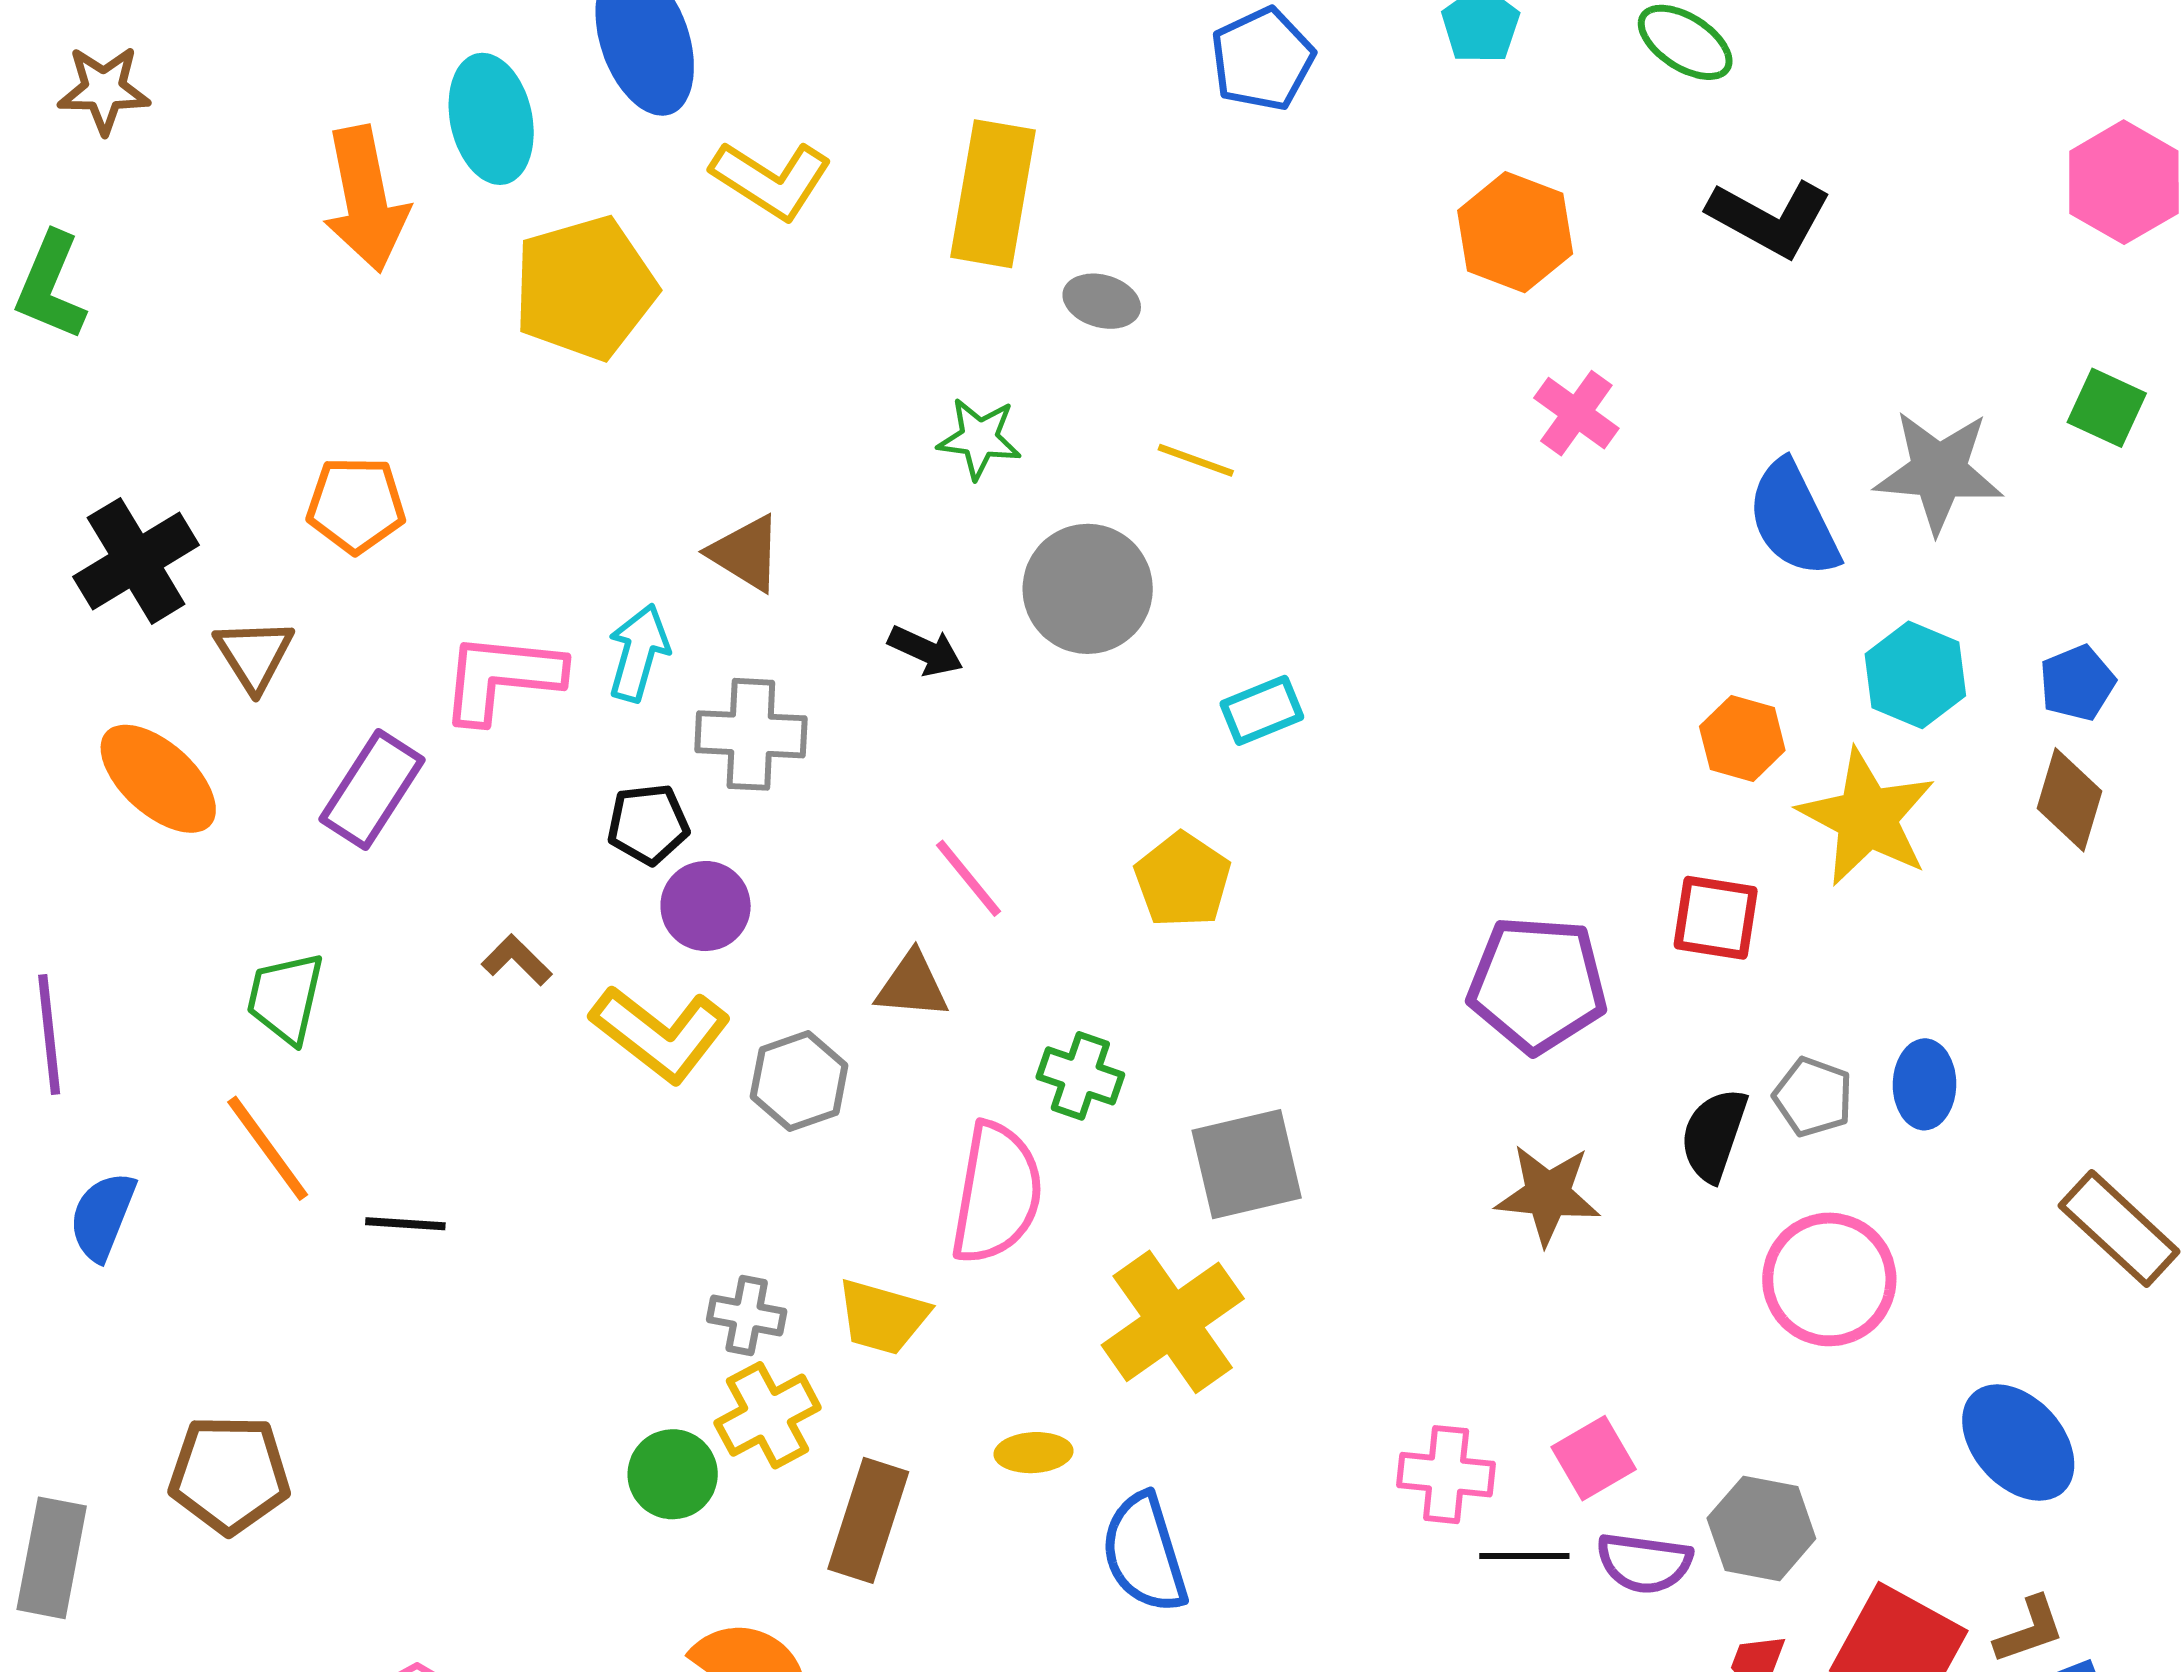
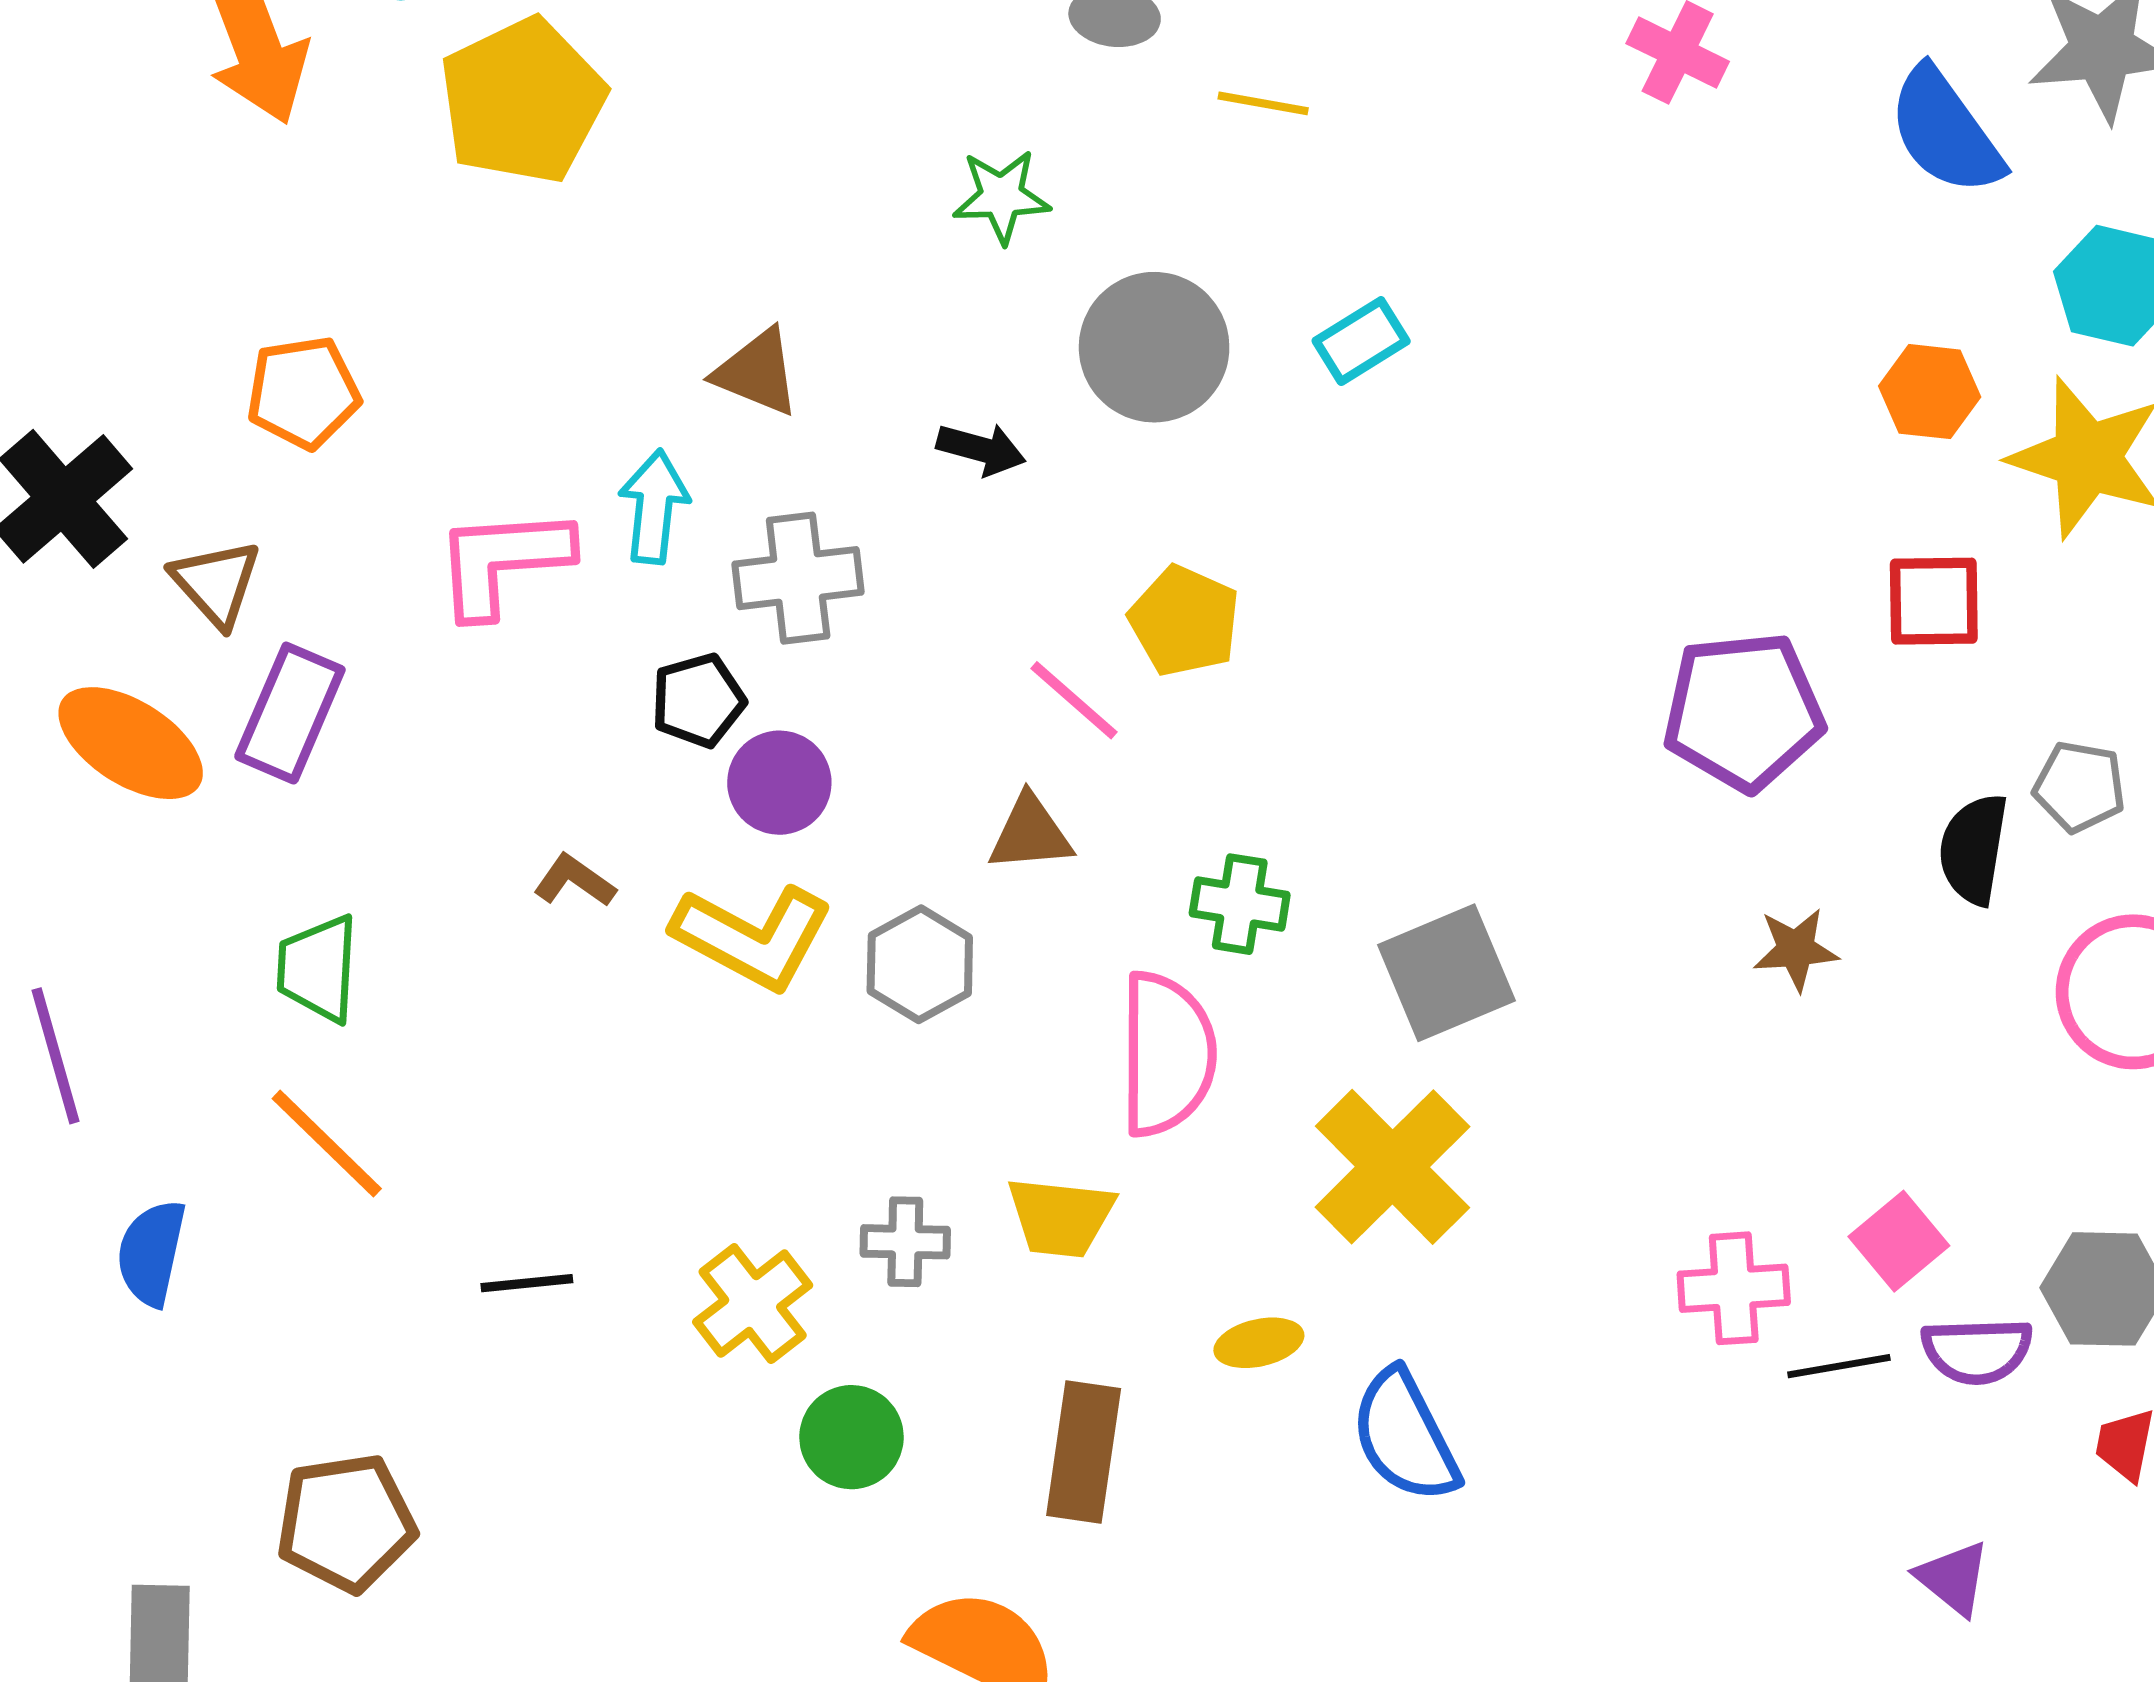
yellow line: (1196, 460) -> (1263, 103), moved
cyan rectangle: (1262, 710) -> (1361, 341), moved
purple rectangle: (372, 789) -> (290, 713), moved
yellow pentagon: (1183, 880) -> (1185, 621), moved
brown star: (1548, 1195) -> (1796, 949), size x0.7
black line: (405, 1224) -> (527, 1283), moved
yellow cross: (768, 1415) -> (753, 1304), moved

